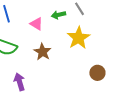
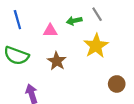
pink triangle: (36, 24) -> (50, 31), turned -32

